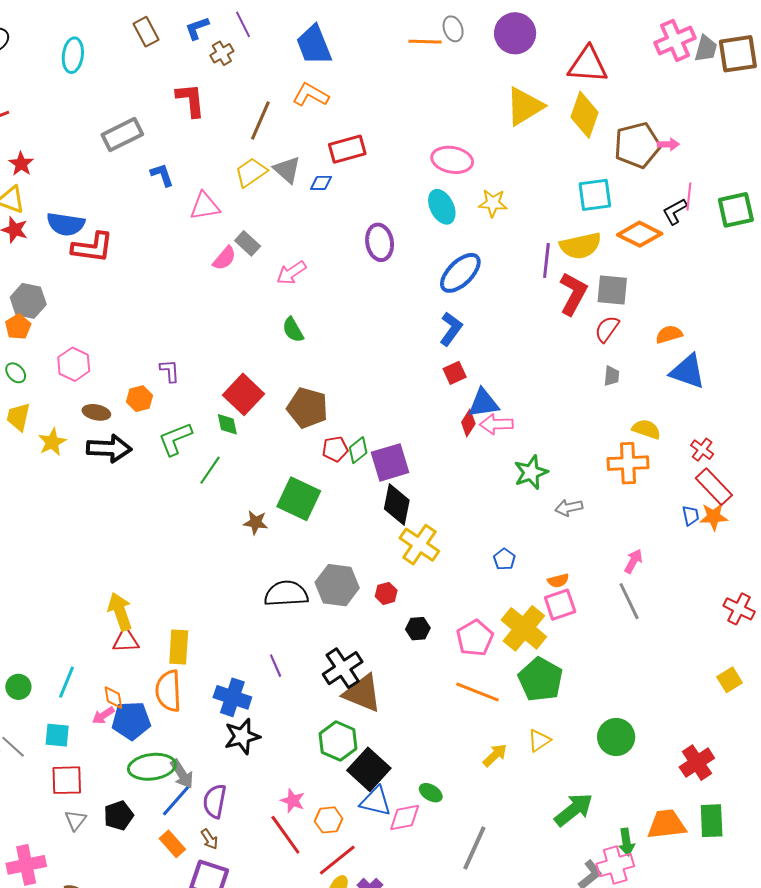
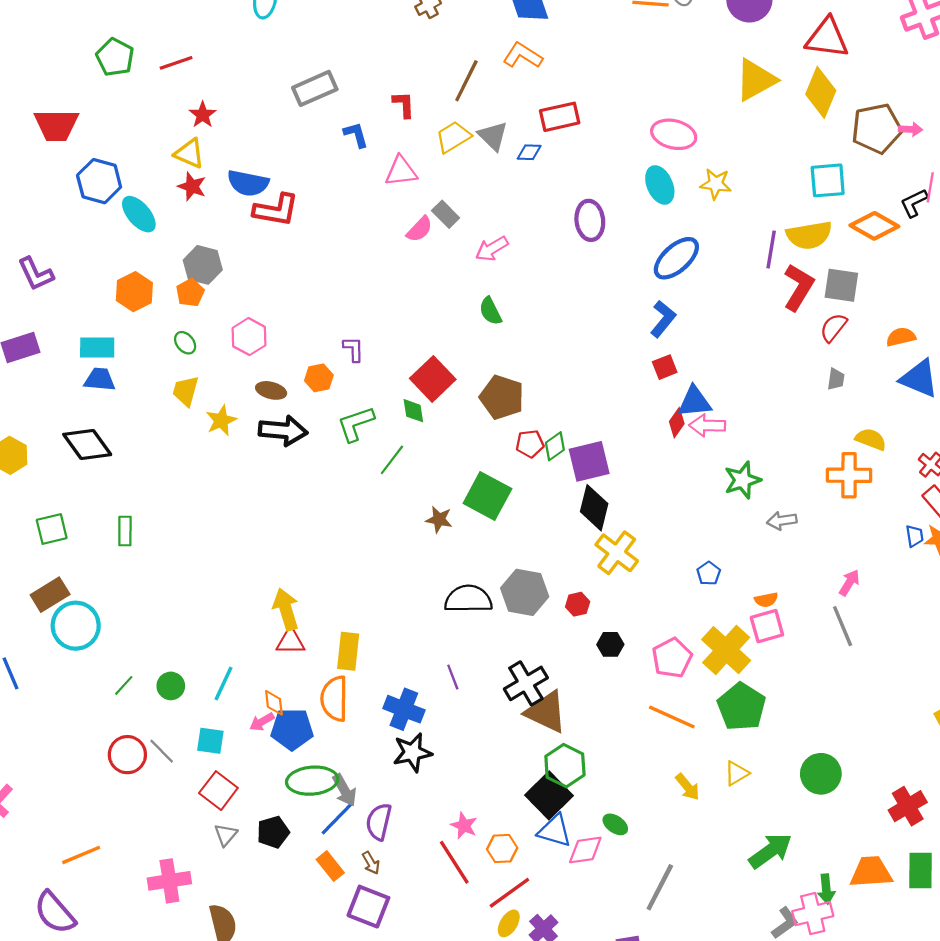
red L-shape: (191, 100) -> (404, 104), moved, size x0.7
green hexagon: (338, 741) -> (565, 766), moved
yellow arrow: (495, 755) -> (688, 787), turned 92
red square: (67, 780) -> (218, 791), turned 36

